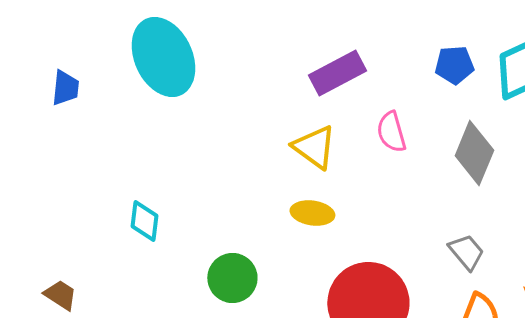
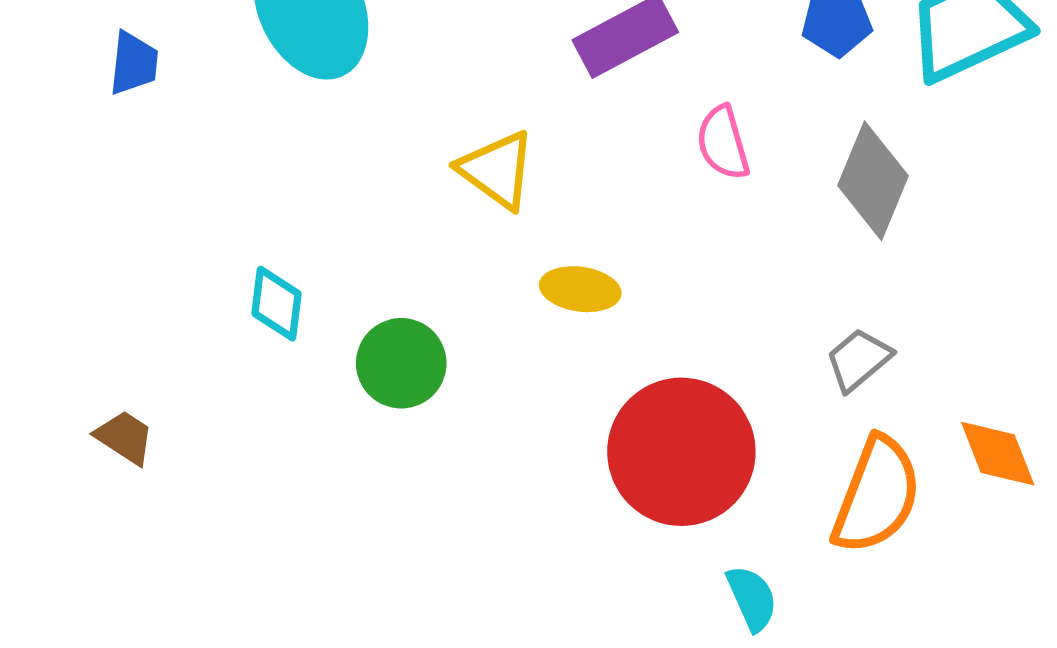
yellow triangle: (314, 147) -> (497, 170), moved
gray trapezoid: (466, 252) -> (859, 360), turned -90
green circle: (232, 278) -> (401, 363), moved

